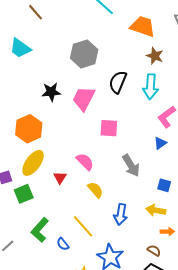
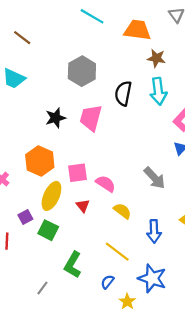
pink square: (109, 128) -> (77, 173), moved
green square: (24, 194) -> (48, 230), turned -30
blue semicircle: (63, 244) -> (107, 282), moved, turned 88

